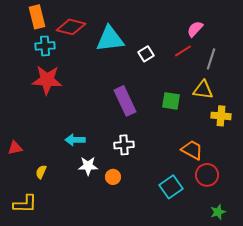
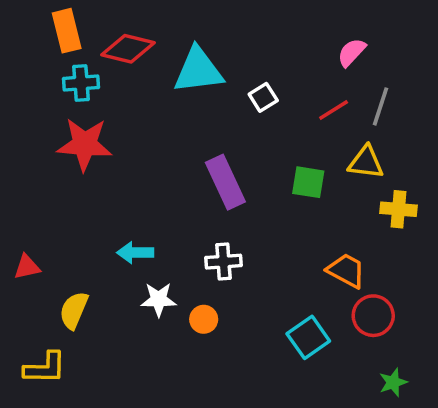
red line: (183, 51) -> (334, 110), moved
yellow semicircle: (41, 172) -> (74, 310), size x1.5

